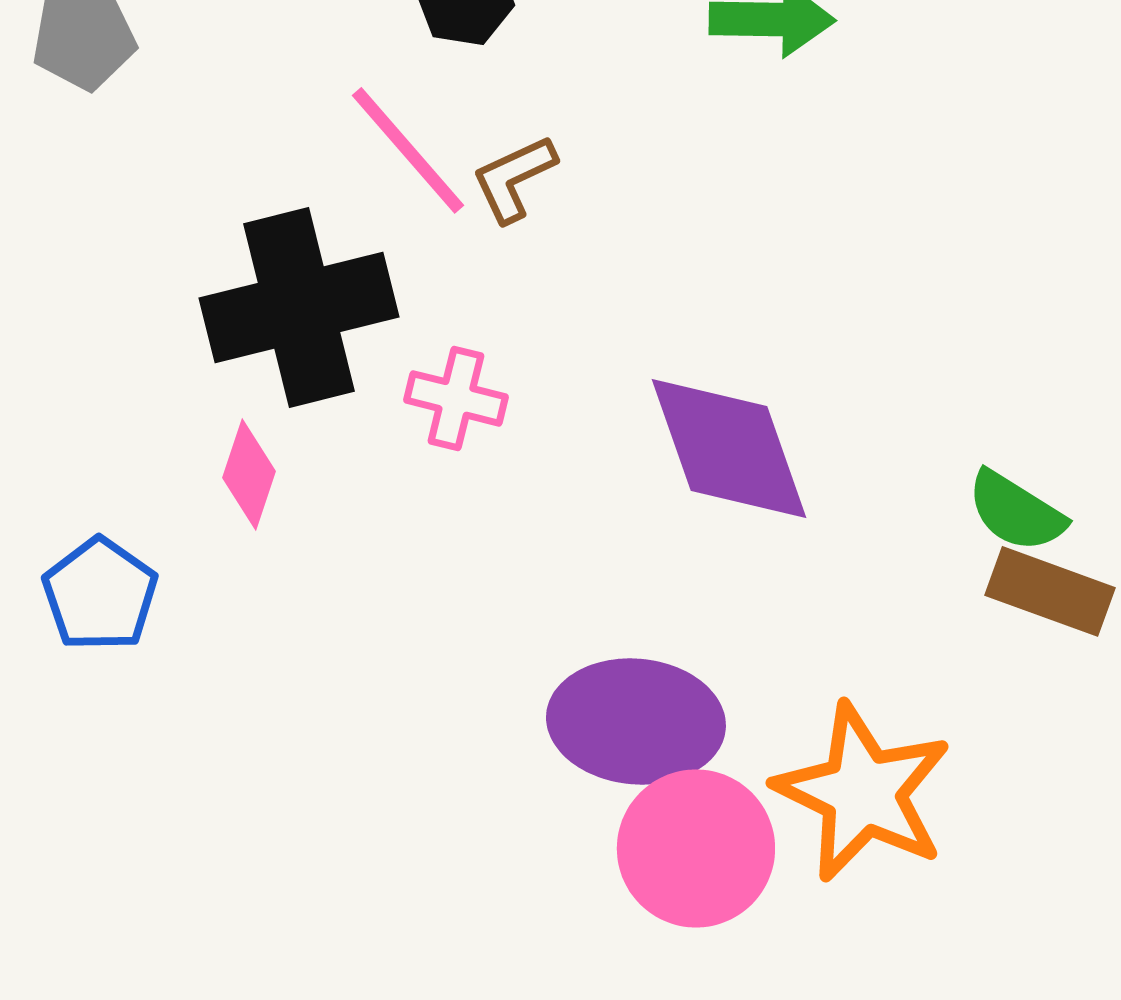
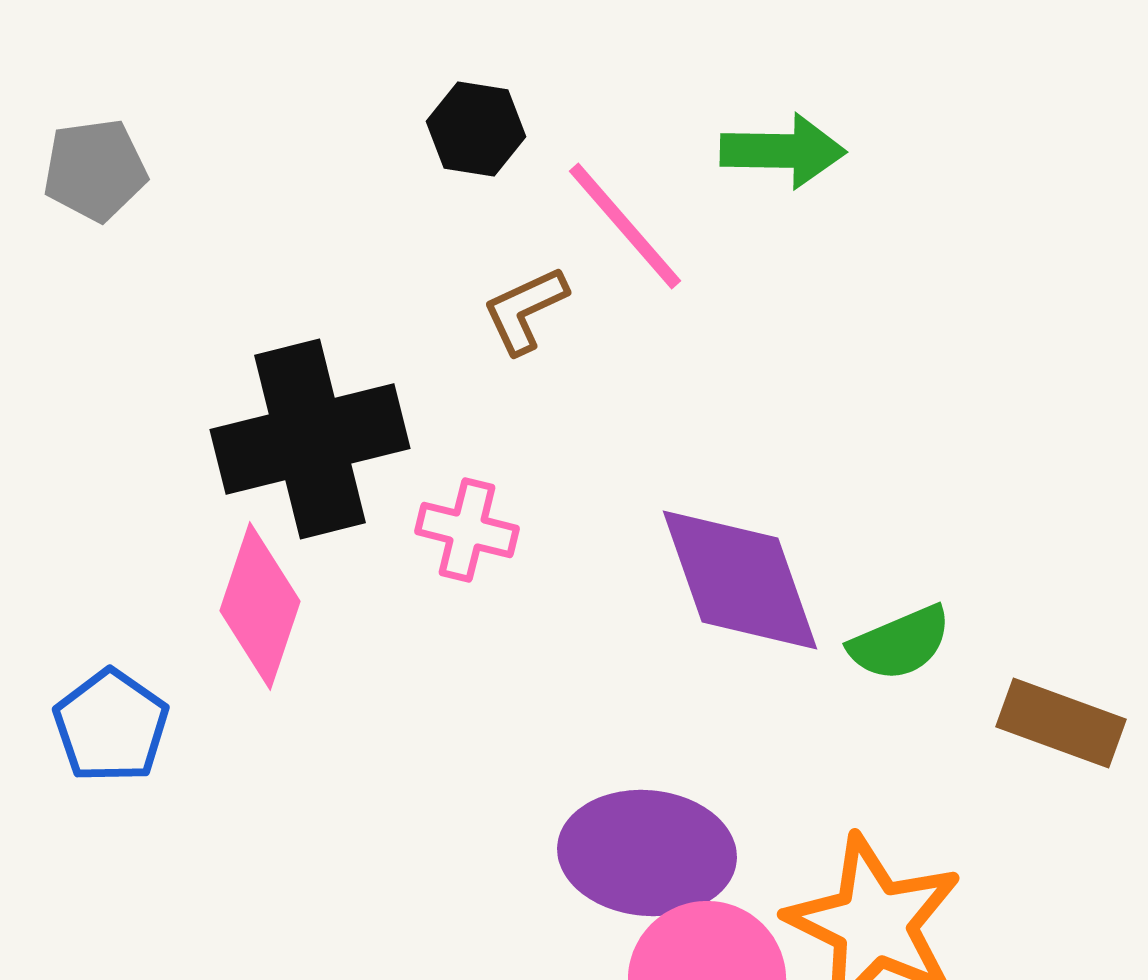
pink line: (408, 150) -> (625, 226), moved
pink diamond: (249, 474) -> (260, 606), size x1.5
green semicircle: (1016, 511) -> (900, 643), moved, turned -55

